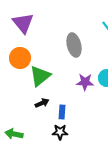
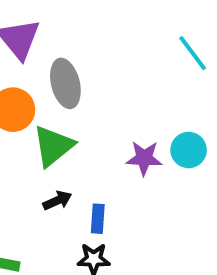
gray ellipse: (74, 45) -> (65, 83), moved

